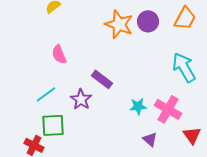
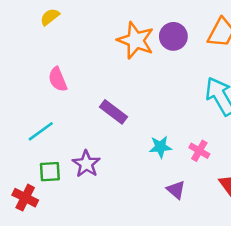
purple star: (81, 99) -> (86, 164), moved
pink cross: (168, 109) -> (199, 151), size x0.6
green square: (53, 125) -> (50, 172), size x0.7

